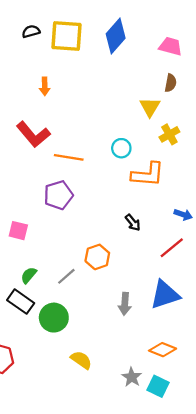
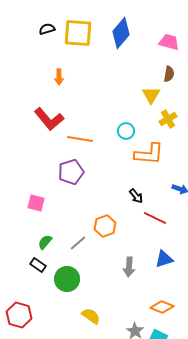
red line: (172, 248) -> (155, 218), moved, turned 65
blue triangle: (165, 295) -> (164, 259), size x0.7
black rectangle: (21, 302) -> (38, 265), size x0.7

